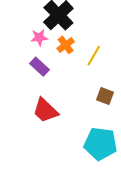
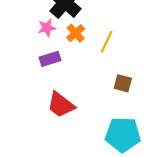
purple rectangle: (39, 67) -> (50, 59), turned -54

